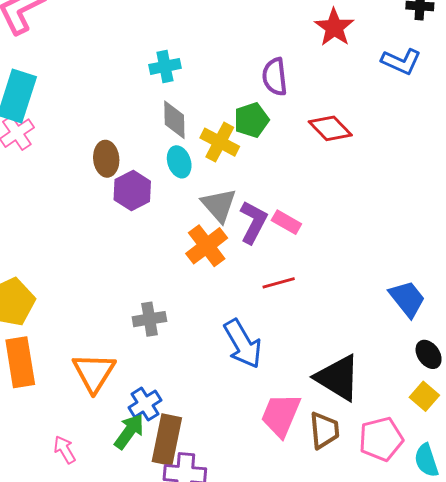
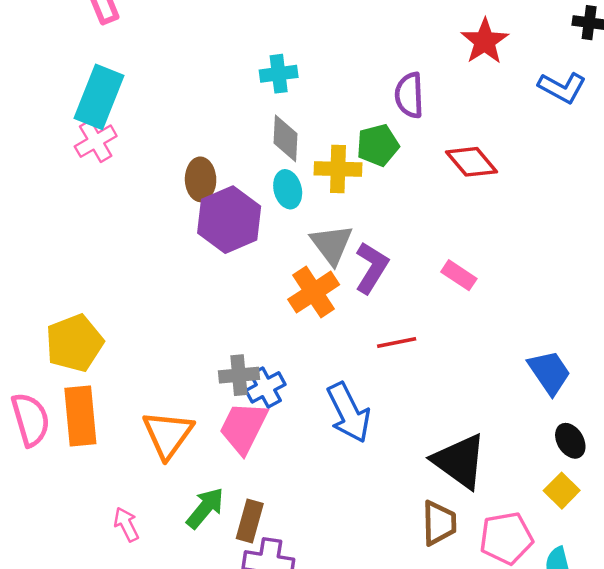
yellow cross: (220, 142) -> (338, 169), turned -30
purple hexagon: (132, 191) -> (229, 220), size x1.4
pink rectangle: (286, 222) -> (459, 275), moved
blue cross: (145, 404) -> (265, 387), moved
pink trapezoid: (281, 415) -> (243, 427), moved
brown rectangle: (167, 440) -> (250, 521), size x0.7

